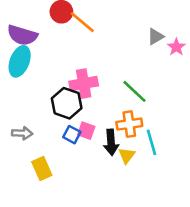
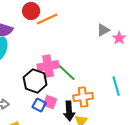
orange line: (82, 22) -> (47, 19), turned -65
green line: (135, 91) -> (66, 72), moved
cyan line: (152, 142) -> (116, 86), moved

